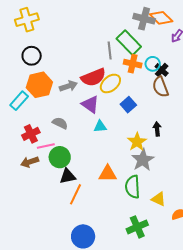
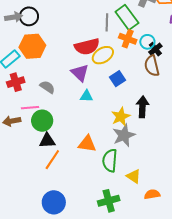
gray arrow: (68, 86) -> (14, 17), moved
black arrow: (157, 129) -> (142, 107), size x1.5
red cross: (31, 134) -> (16, 82), moved

